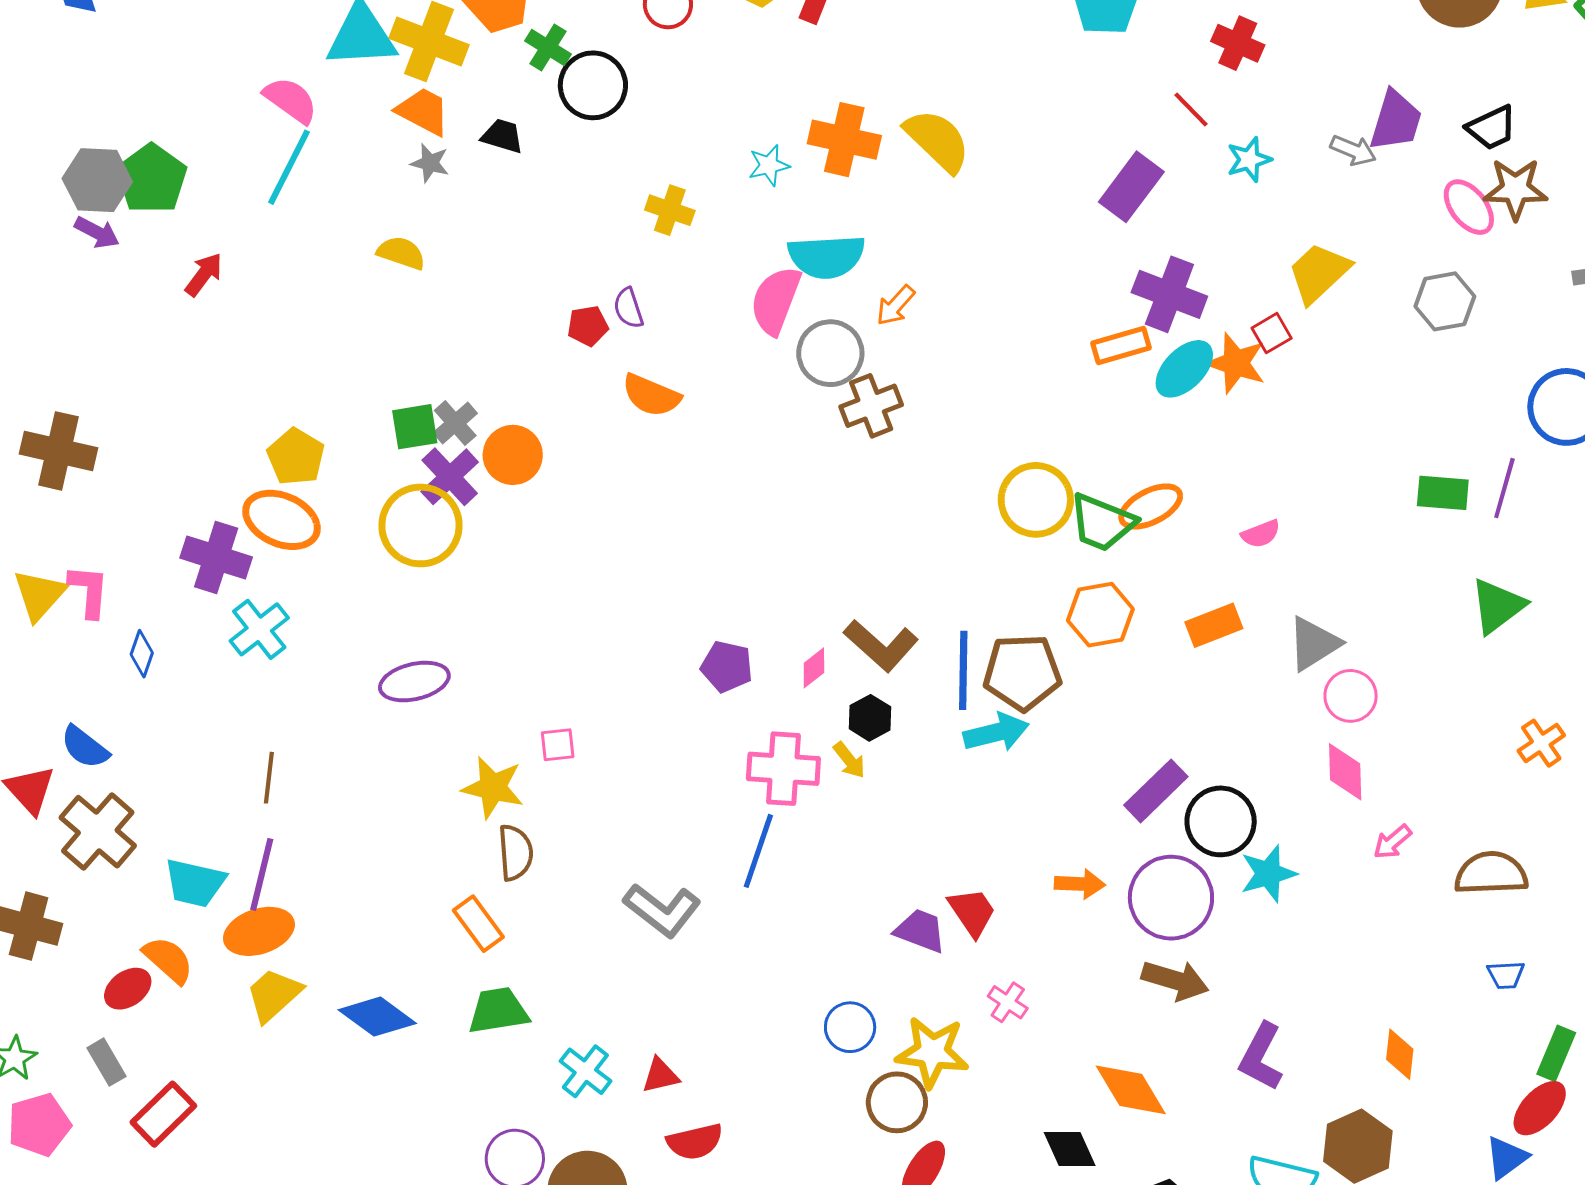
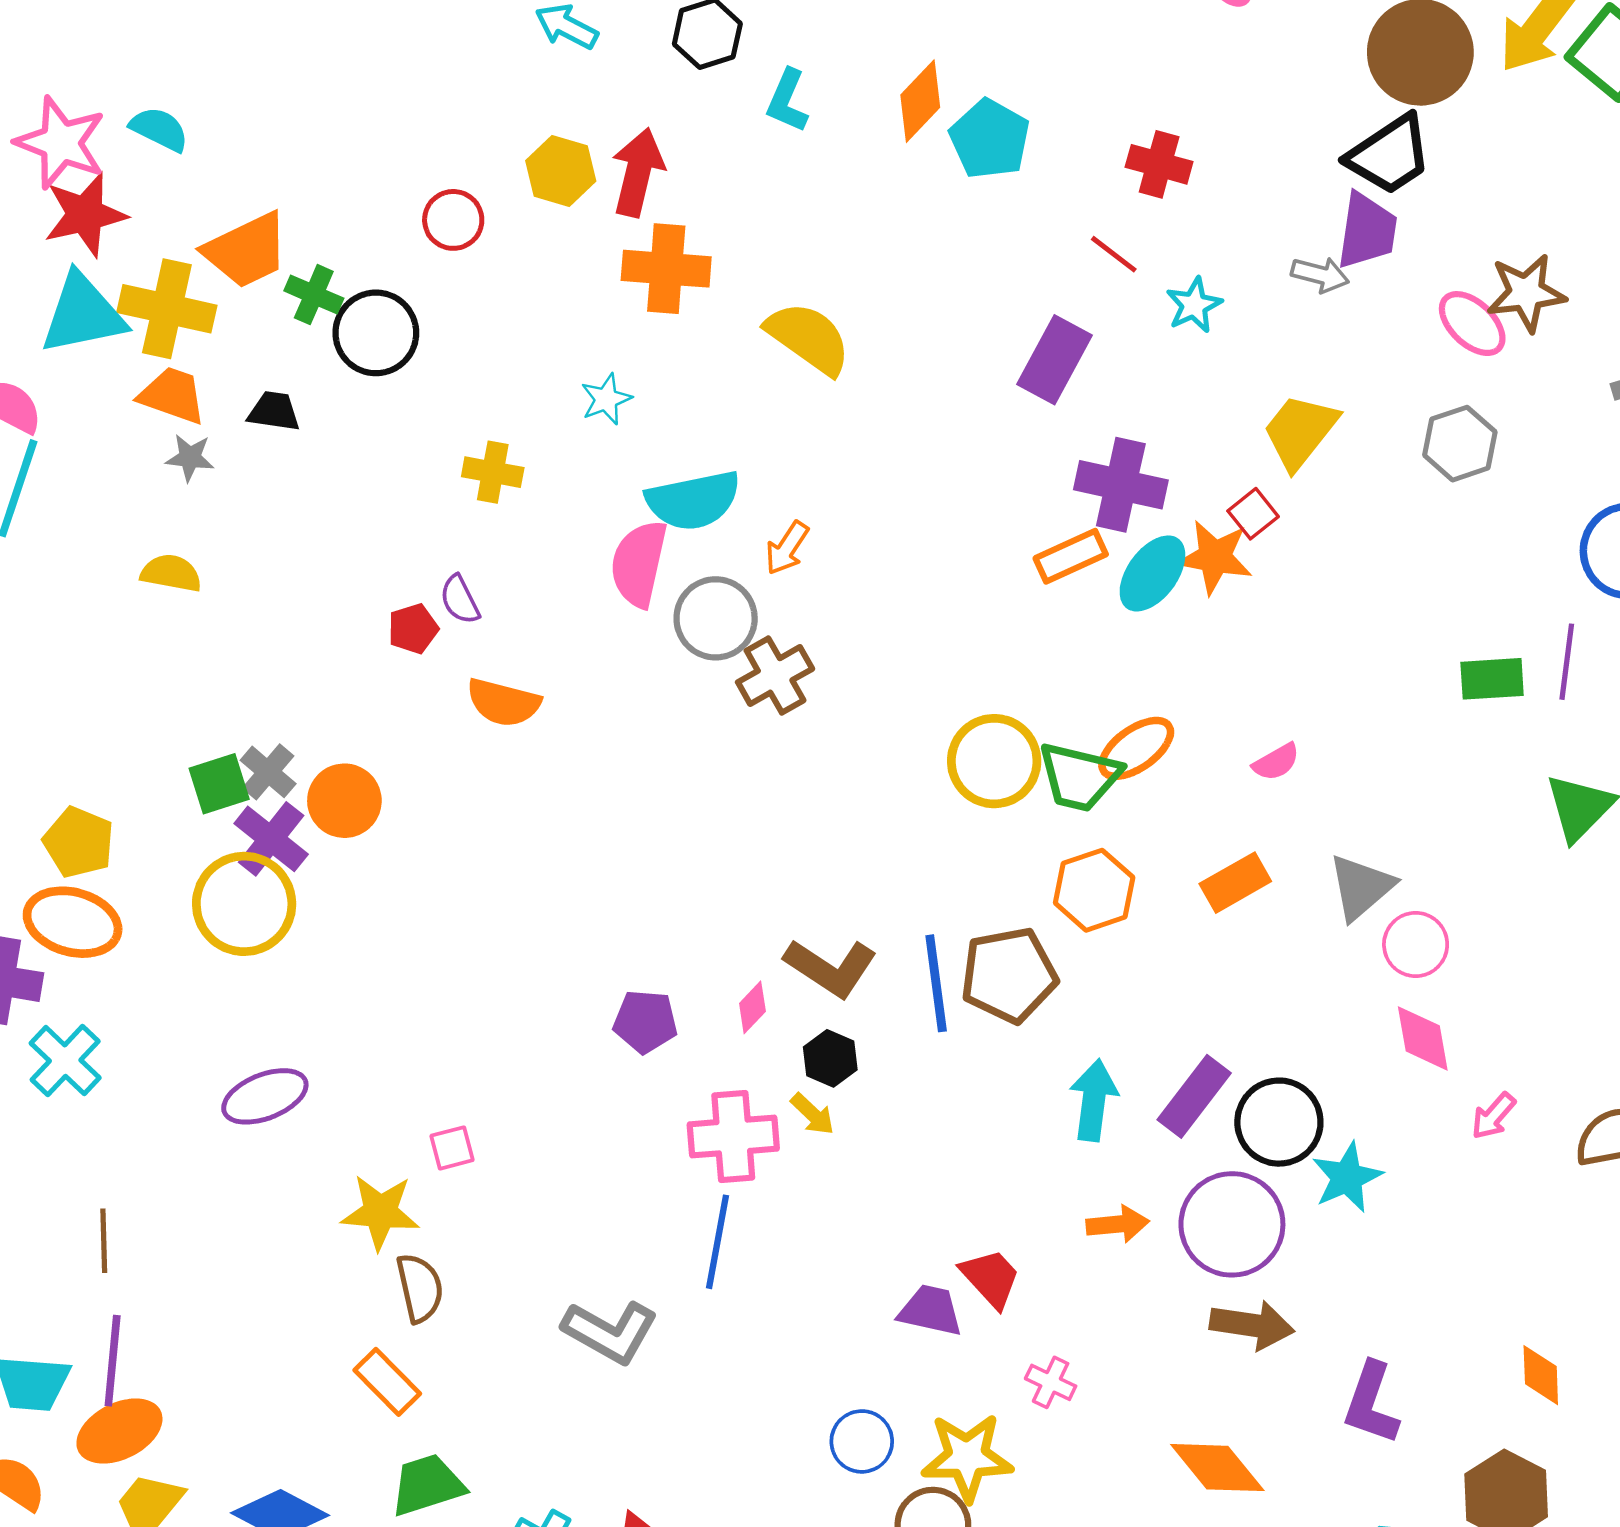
black trapezoid: (1492, 128) -> (1390, 155), moved, size x1.4
orange cross: (844, 140) -> (666, 269), moved
cyan arrow: (996, 732) -> (1094, 1100), moved, turned -60

